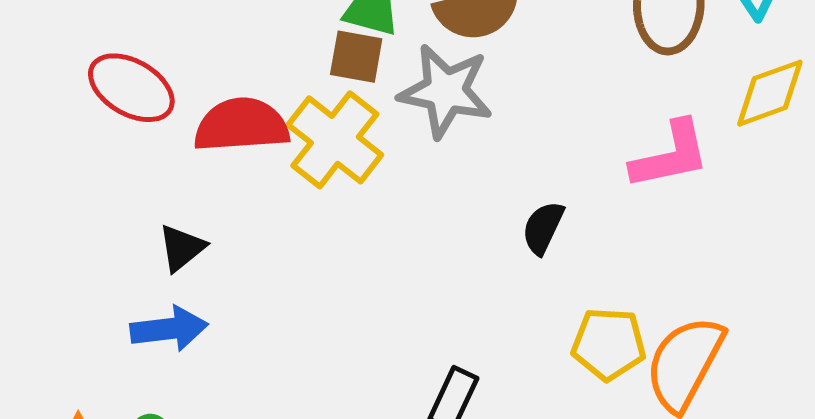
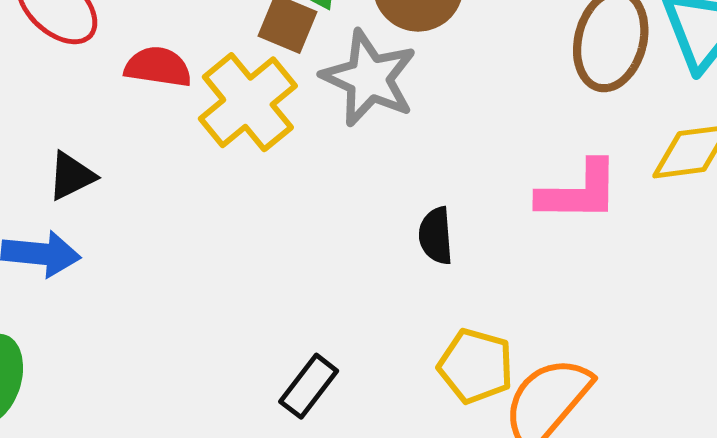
red semicircle: (241, 125) -> (158, 67), size x0.7
black semicircle: (543, 228) -> (436, 236), turned -42

